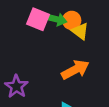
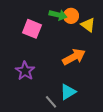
pink square: (38, 19) -> (32, 29), moved
yellow triangle: (80, 31) -> (88, 25), moved

